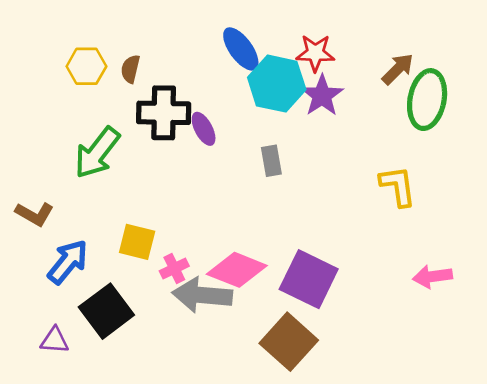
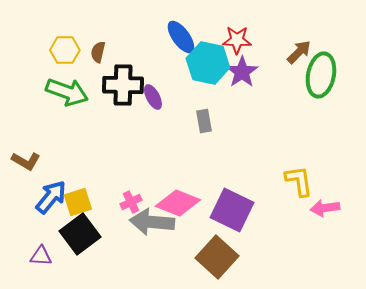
green arrow: (97, 153) -> (67, 92), moved, turned -108
yellow L-shape: (398, 186) -> (299, 181), moved
yellow square: (137, 242) -> (78, 202), moved, turned -32

